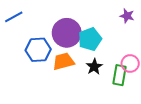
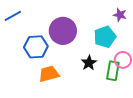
cyan pentagon: (90, 39) -> (105, 37), moved
orange trapezoid: (63, 61) -> (49, 74), moved

